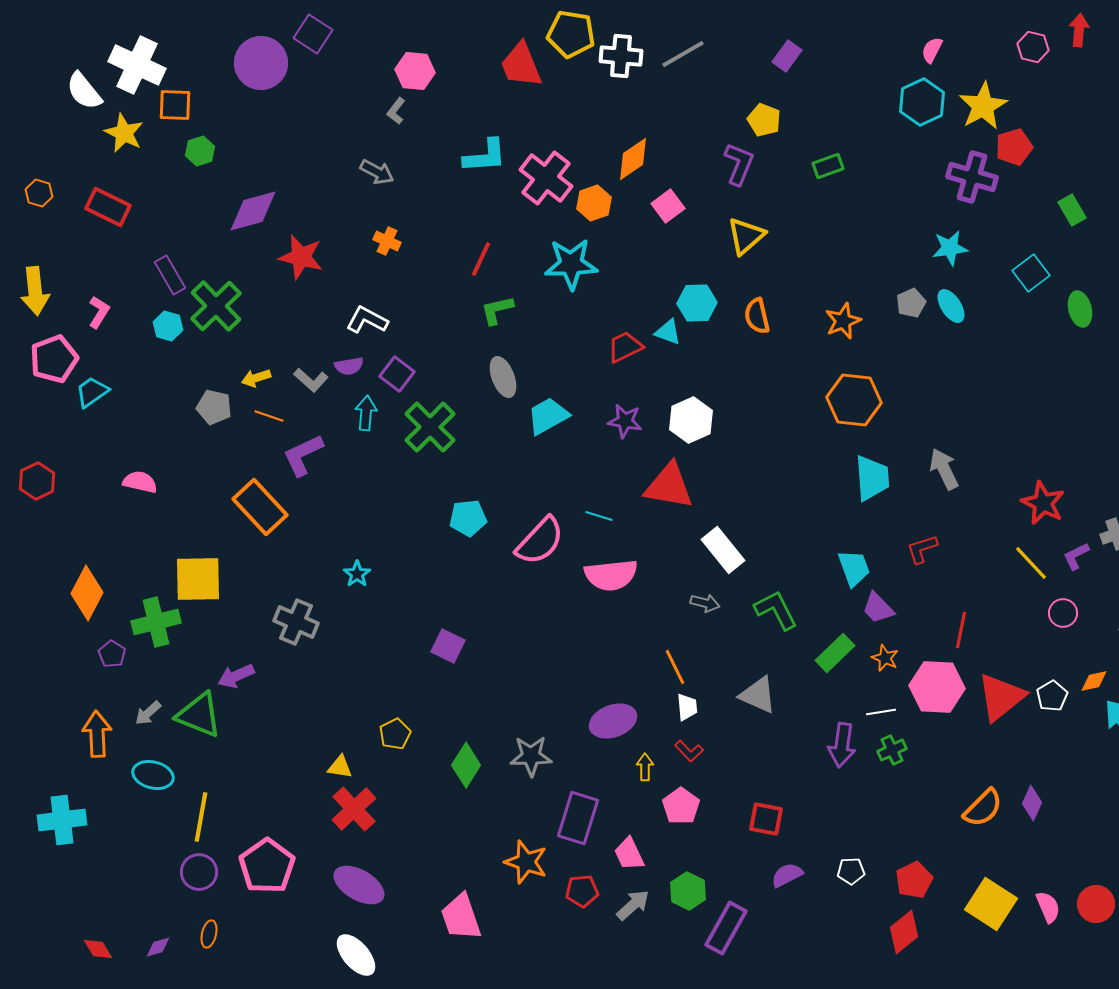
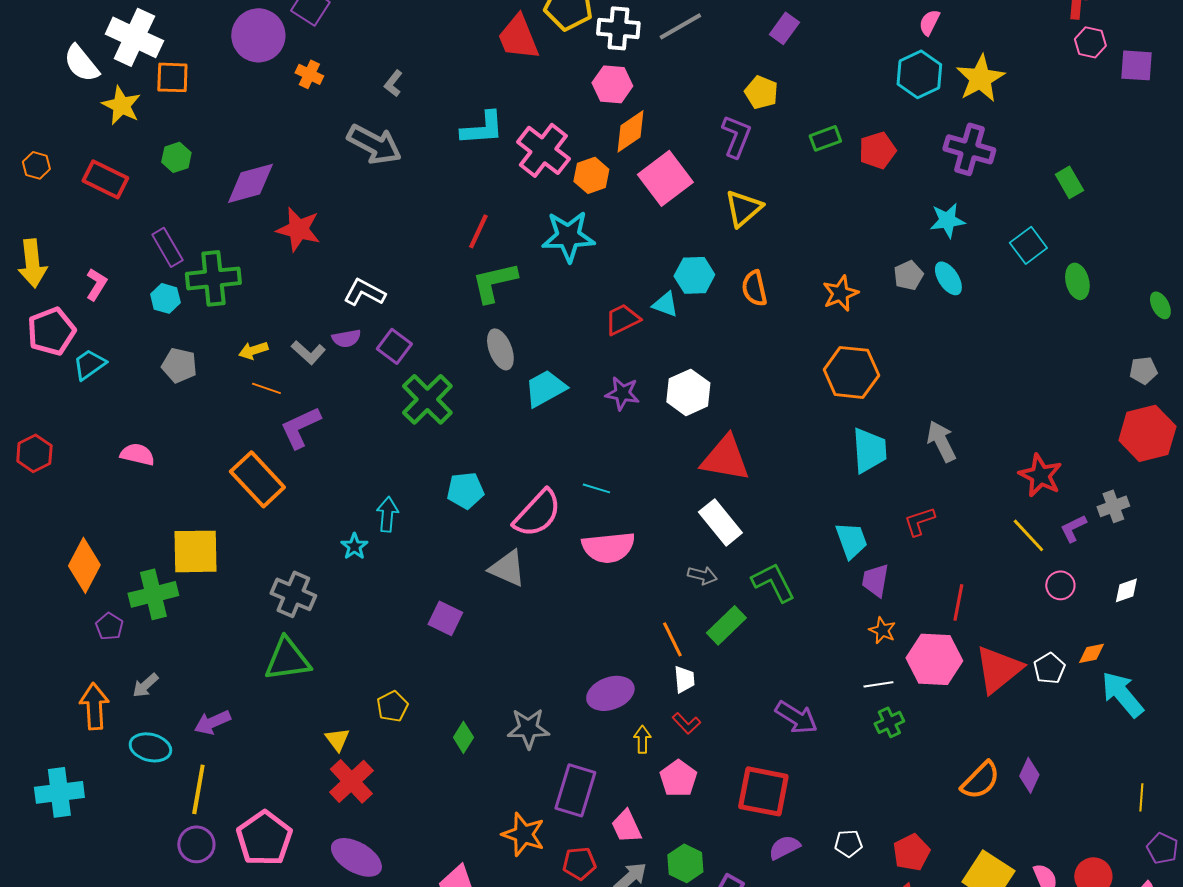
pink hexagon: (1033, 47) -> (1090, 42), moved
pink hexagon: (415, 71) -> (612, 84), moved
red pentagon: (1014, 147) -> (877, 150), moved
green hexagon: (200, 151) -> (176, 157), moved
gray arrow: (377, 172) -> (374, 144), size x1.6
pink square: (668, 206) -> (665, 178), size x1.6
orange cross: (387, 241) -> (309, 74), moved
green cross: (216, 306) -> (213, 278), turned 38
green L-shape: (497, 310) -> (494, 282), size x1.4
gray pentagon: (214, 407) -> (179, 365), moved
cyan arrow: (366, 413) -> (387, 514), moved
red triangle: (669, 486) -> (725, 458), moved
purple trapezoid: (878, 608) -> (875, 580), turned 54
green rectangle: (835, 653) -> (726, 625), moved
purple arrow: (236, 676) -> (212, 722), moved
gray triangle: (758, 695) -> (507, 568), moved
green triangle: (199, 715) -> (287, 659), moved, turned -30
purple arrow: (842, 745) -> (796, 717), moved, turned -66
green diamond: (466, 765) -> (463, 737), size x0.7
yellow triangle: (340, 767) -> (337, 739), turned 44
red square: (766, 819) -> (763, 791), size x1.5

